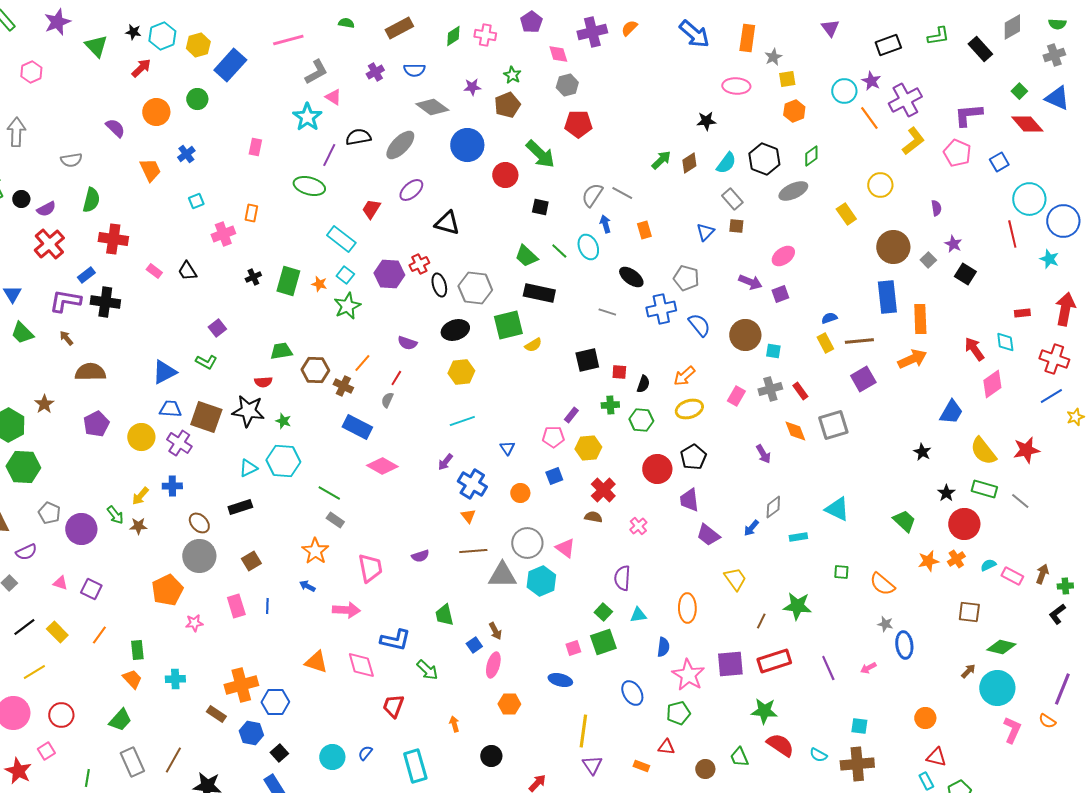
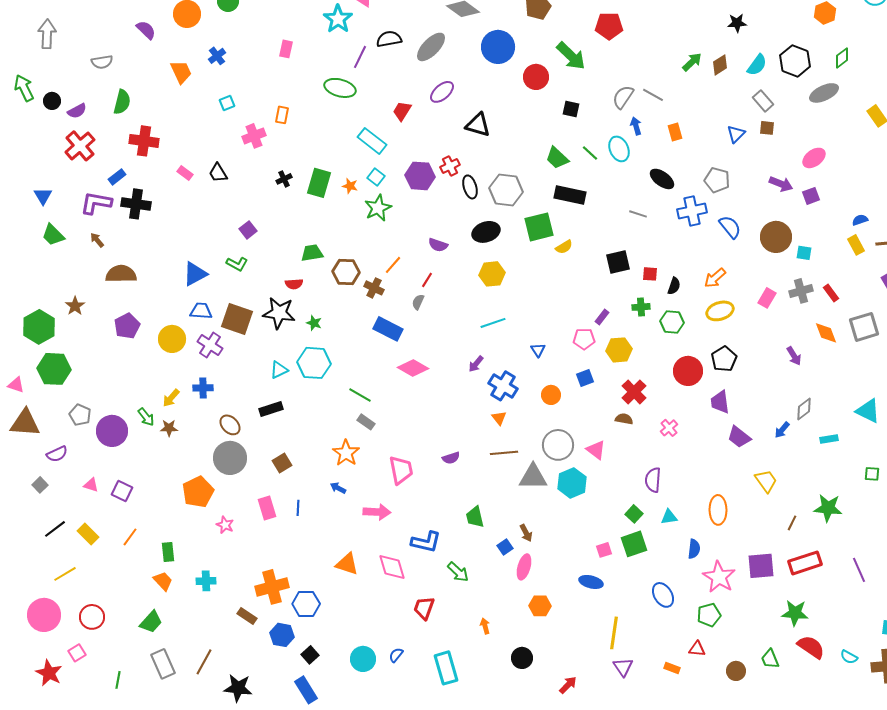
pink star: (194, 623) -> (225, 525), turned 30

